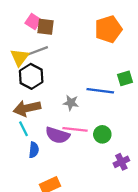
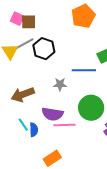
black hexagon: (31, 76) -> (44, 49), moved
cyan line: (24, 129) -> (23, 125), moved
pink line: (75, 129) -> (64, 125), moved
green circle: (102, 134) -> (91, 108), size x1.6

